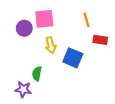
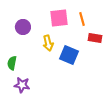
pink square: (44, 19) -> (59, 18), moved
green semicircle: (37, 74) -> (12, 63), moved

